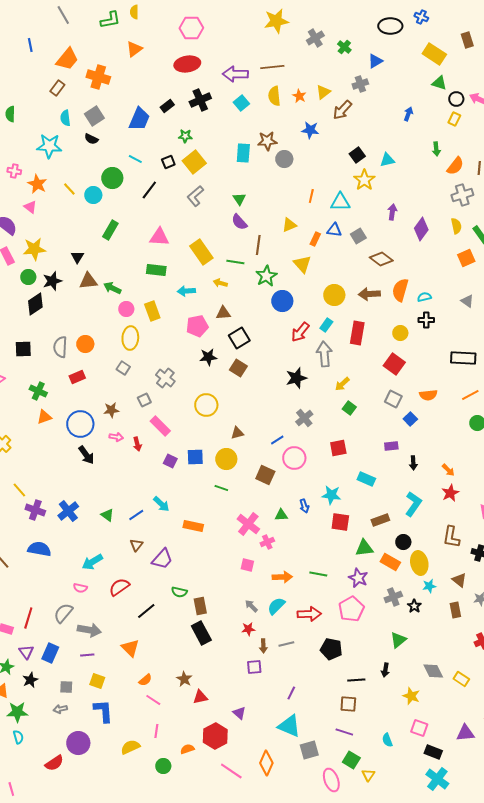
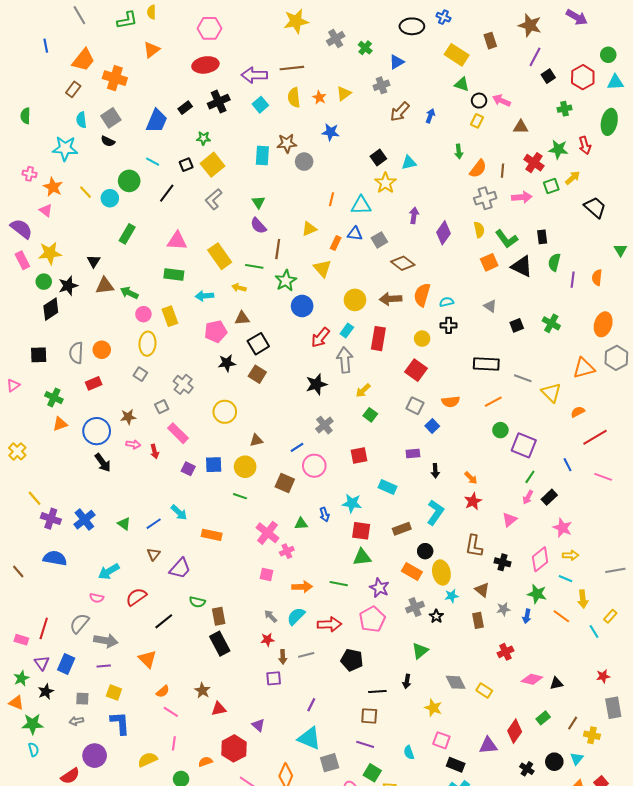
brown arrow: (342, 110) -> (400, 112), moved
green triangle: (364, 548) -> (362, 557), moved

